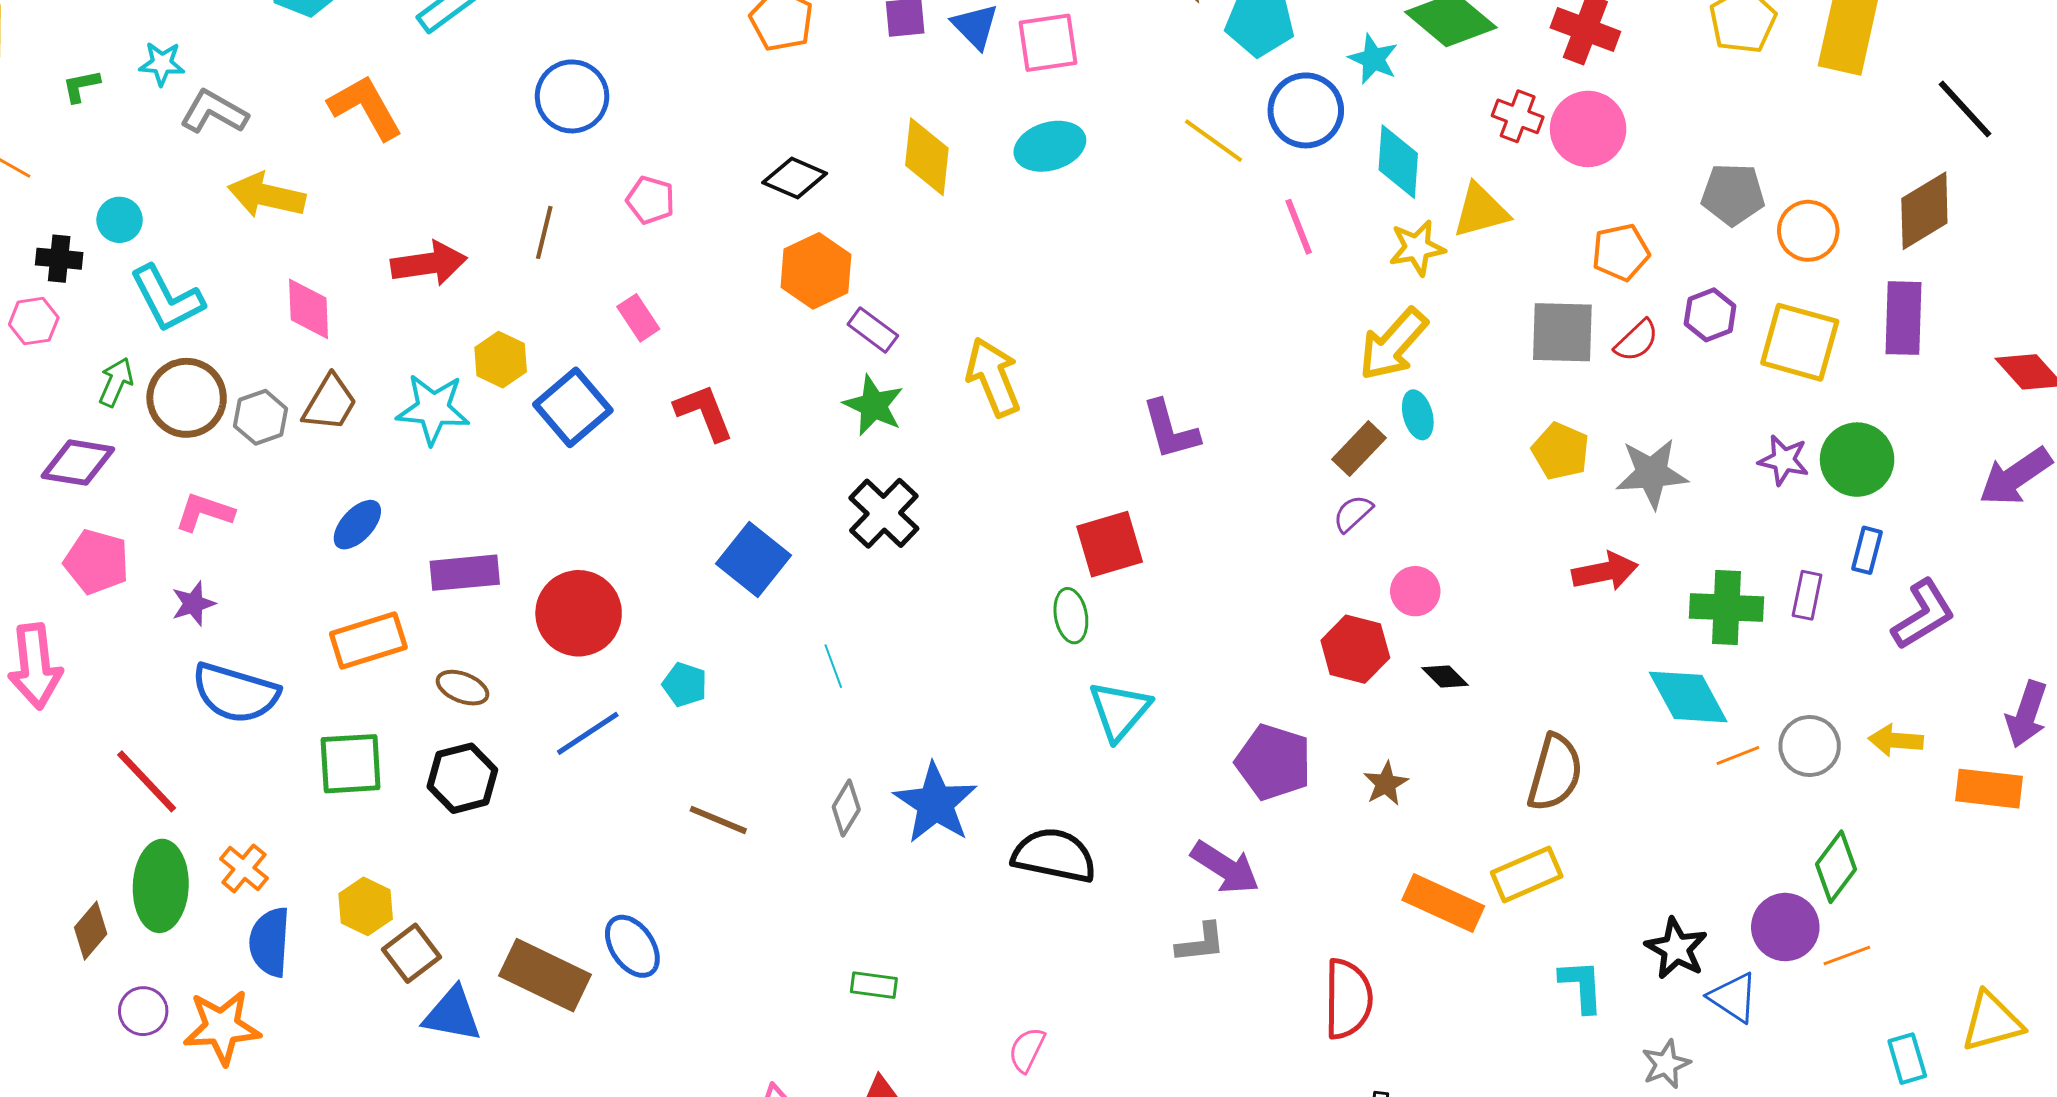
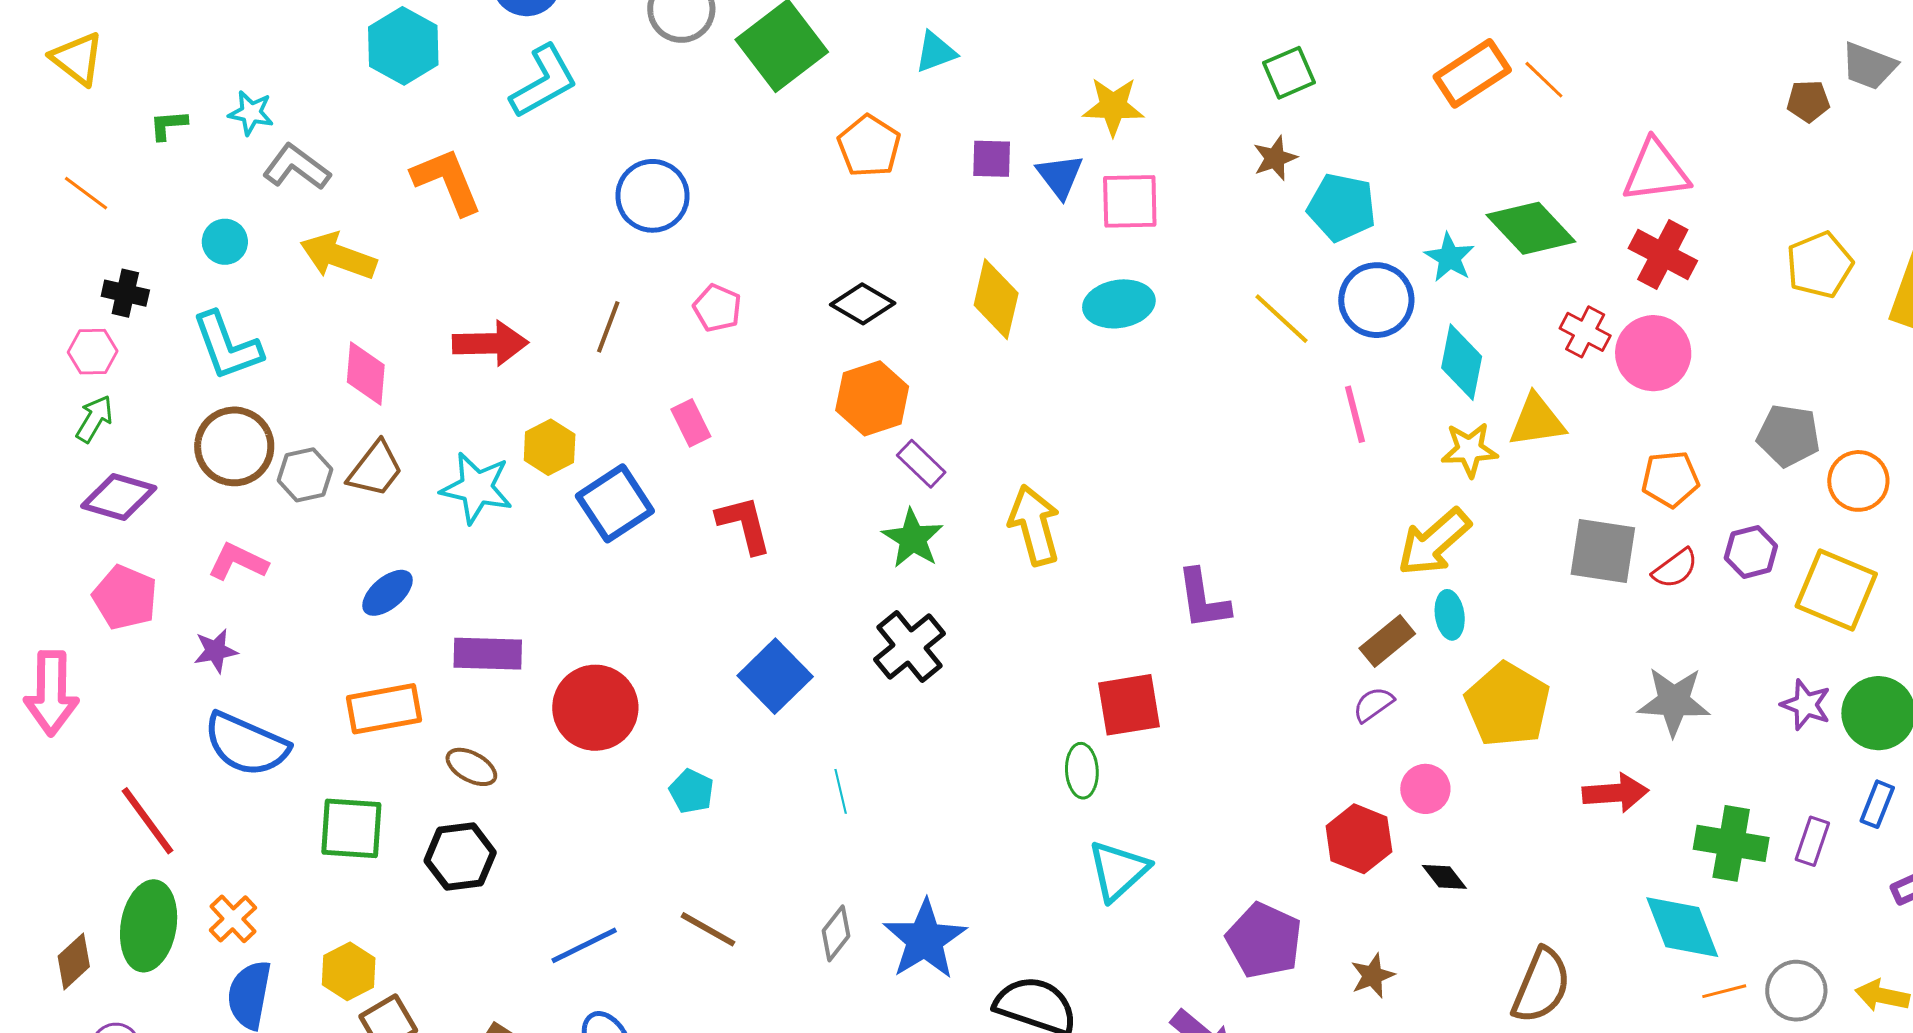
cyan circle: (120, 220) -> (225, 242), moved
green arrow: (116, 382) -> (94, 419), moved
yellow pentagon: (1560, 451) -> (1507, 705), moved, size x1.5
blue line: (588, 733) -> (584, 945), moved

